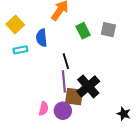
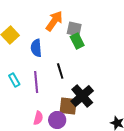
gray square: (108, 30) -> (74, 29), moved
cyan rectangle: (20, 50) -> (14, 80), moved, turned 72
purple line: (64, 81) -> (36, 82), moved

